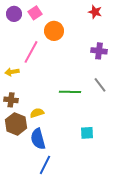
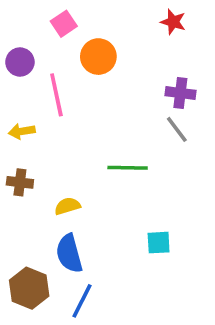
purple circle: (14, 14) -> (20, 62), moved
pink line: (31, 52) -> (56, 95), turned -40
gray line: (100, 85) -> (177, 129), moved
brown hexagon: (16, 124) -> (29, 288), moved

